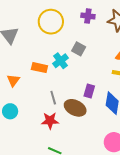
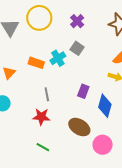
purple cross: (88, 16) -> (77, 21), moved, turned 32
yellow circle: (51, 22) -> (39, 18), moved
brown ellipse: (75, 108) -> (79, 127), moved

